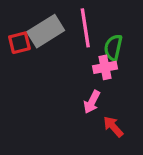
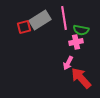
green semicircle: (113, 48) -> (81, 30), turned -91
red arrow: (113, 127) -> (81, 78), size x1.6

